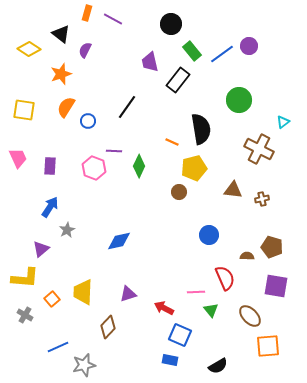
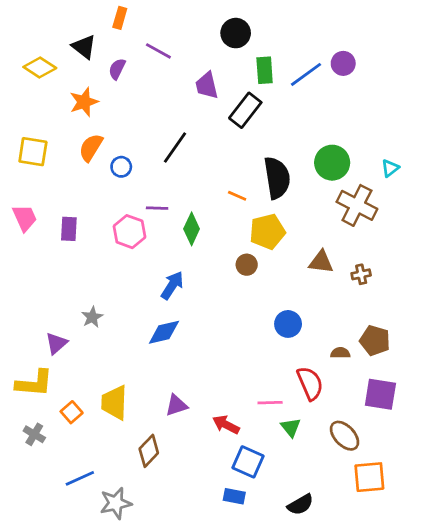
purple line: (113, 19) -> (158, 51), moved
green rectangle: (192, 51) -> (265, 70), turned 36
green circle: (239, 100) -> (332, 163), moved
blue arrow: (50, 207) -> (172, 285), moved

